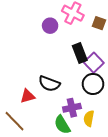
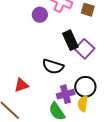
black semicircle: (49, 84) -> (53, 66), moved
black circle: (93, 84) -> (85, 87), moved

